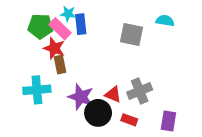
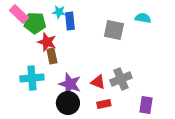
pink rectangle: (60, 29) -> (19, 14), moved
black circle: (98, 113) -> (68, 103), moved
red rectangle: (129, 120) -> (104, 104), moved, turned -32

